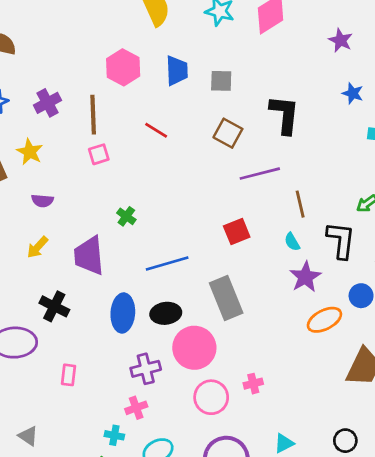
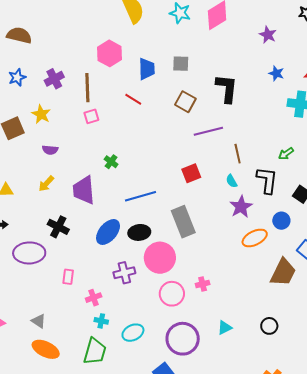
blue trapezoid: (177, 71) -> (147, 69), moved
blue ellipse: (123, 313) -> (108, 232), turned 36
pink cross: (136, 408) -> (94, 298), moved

